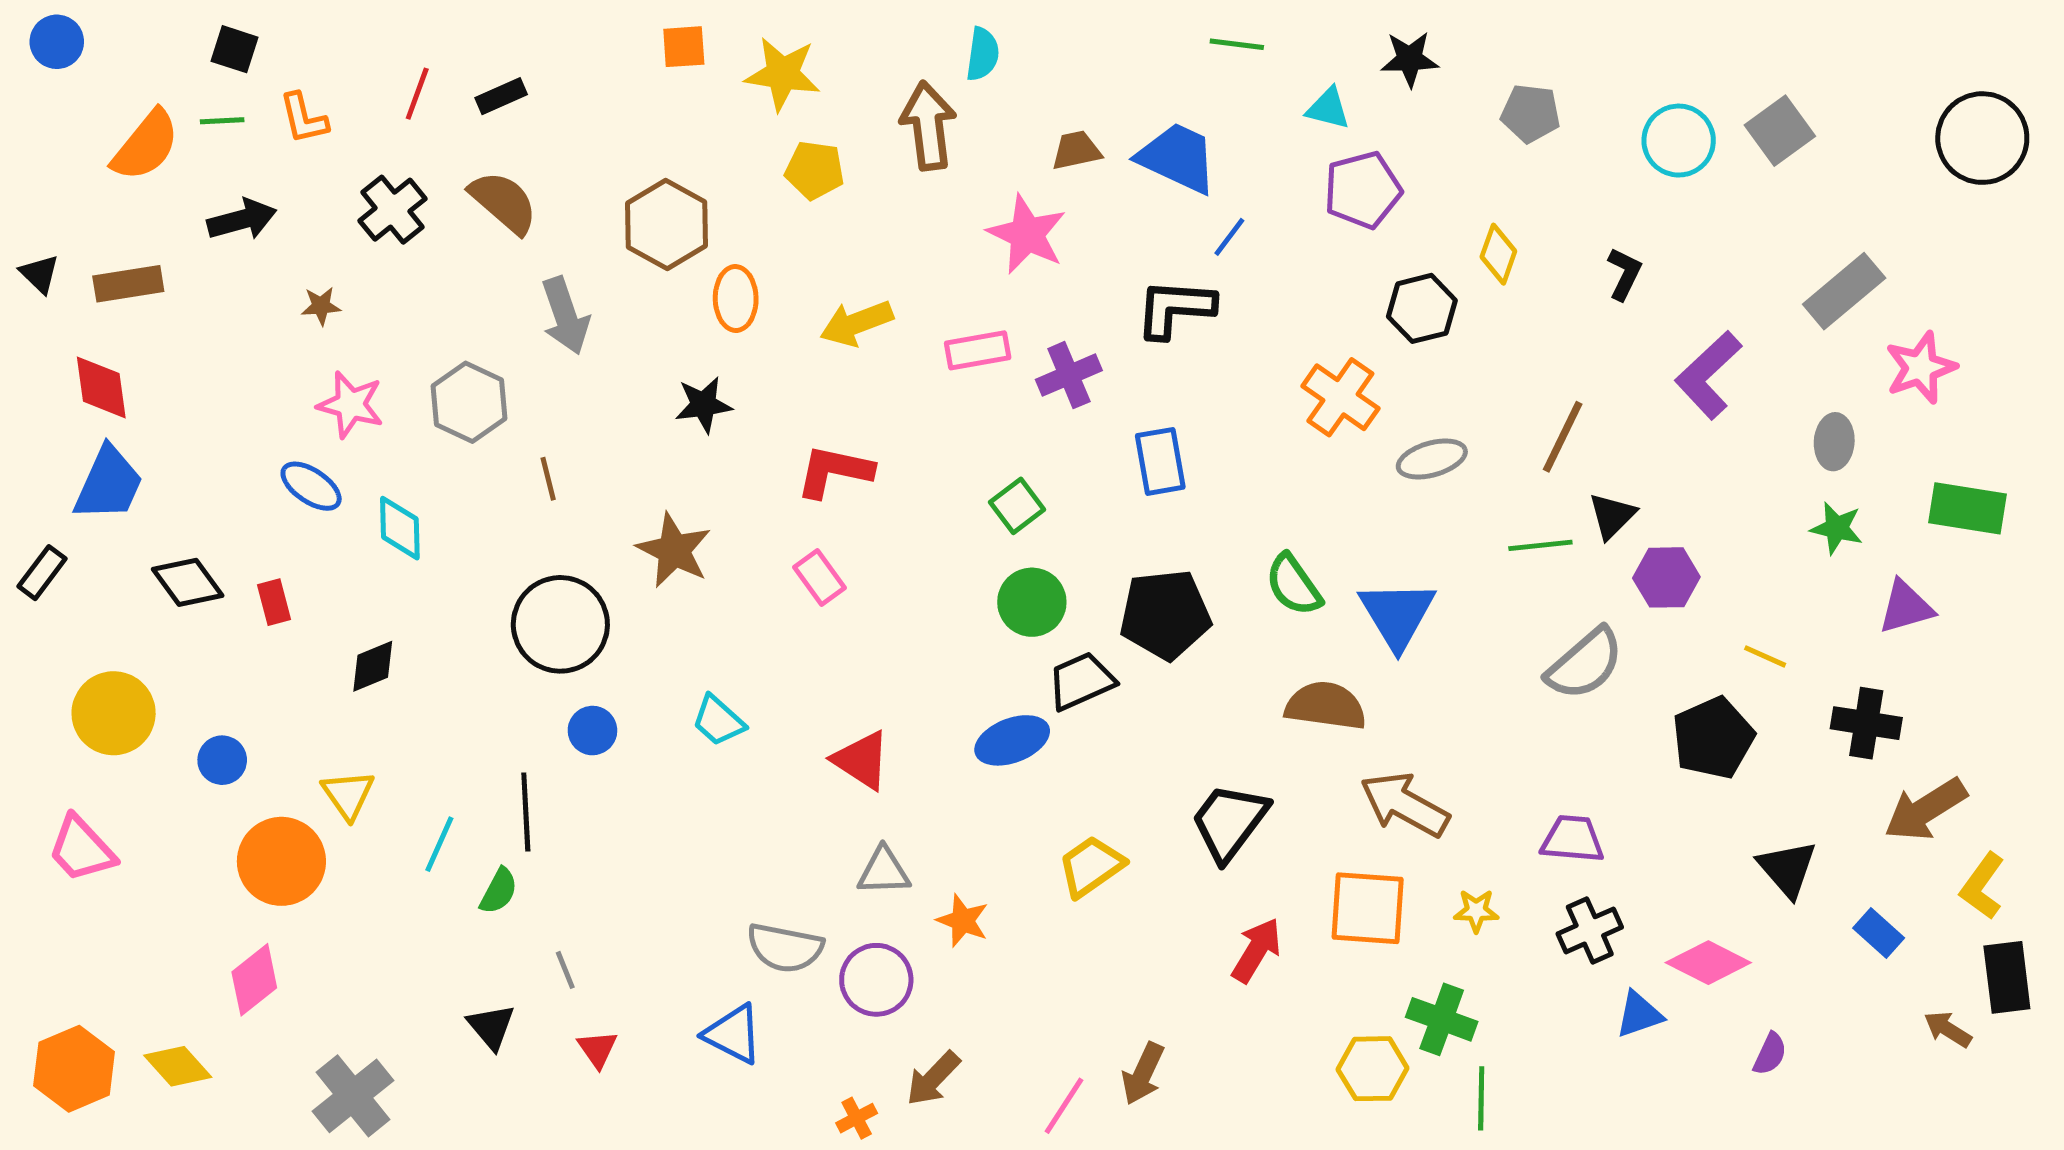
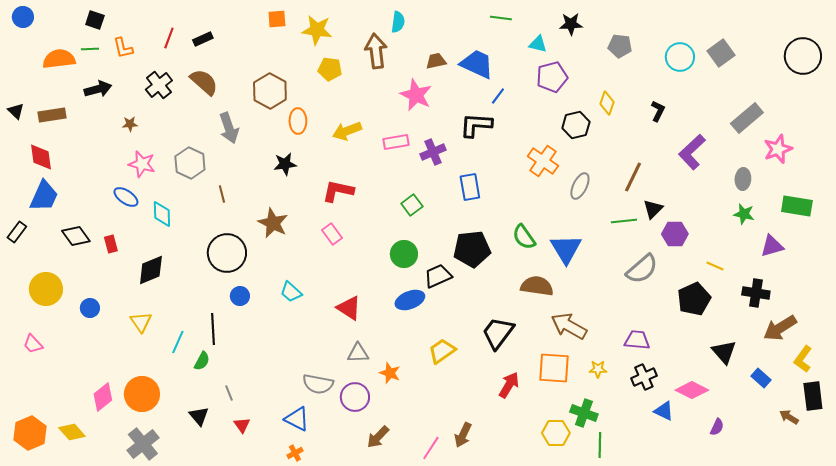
orange semicircle: (146, 145) -> (59, 59), turned -136
gray ellipse: (1432, 459) -> (580, 186), turned -48
green circle: (1032, 602) -> (404, 254), moved
black diamond: (373, 666) -> (151, 270), size x1.4
pink trapezoid: (81, 849) -> (33, 344), size x0.7
orange circle: (281, 861) -> (142, 394), moved
blue triangle: (1639, 1014) -> (664, 411), turned 45
orange cross: (857, 1118) -> (295, 453), moved

